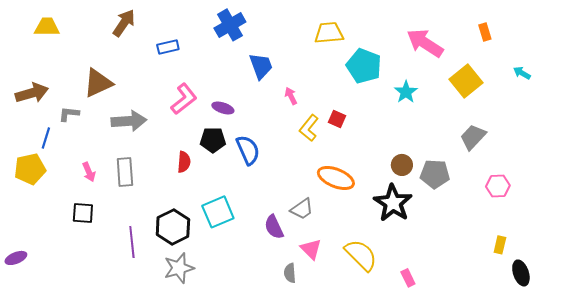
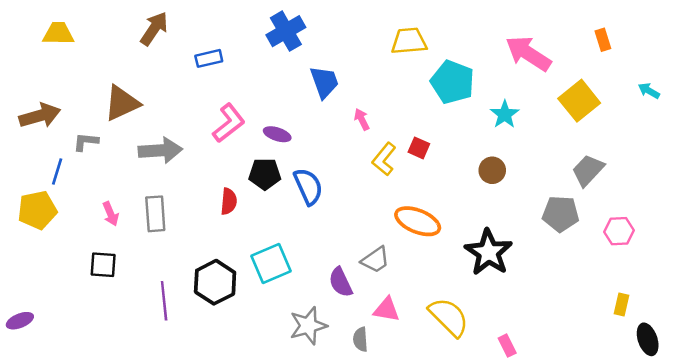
brown circle: (402, 165) -> (492, 170), moved
gray pentagon: (435, 174) -> (561, 214), moved
pink triangle: (311, 249) -> (387, 310), turned -35
gray star: (179, 268) -> (308, 326), moved

